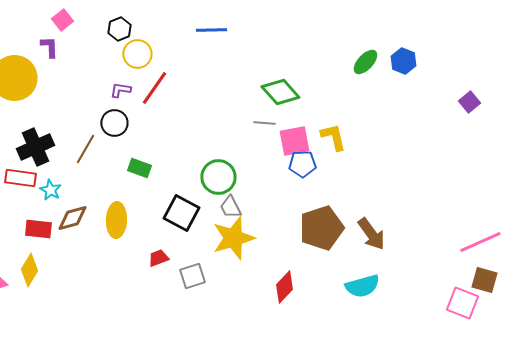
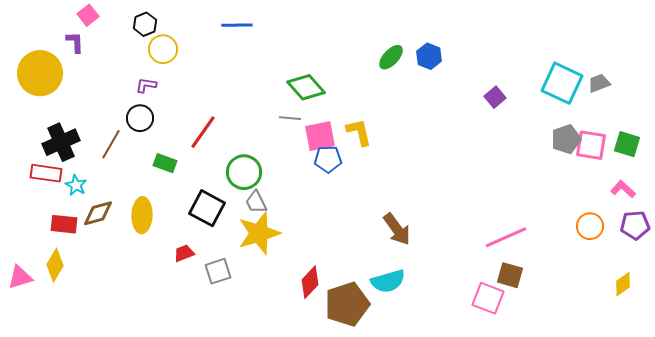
red line: (154, 88) -> (203, 132), moved
brown pentagon: (321, 228) -> (347, 304), moved

